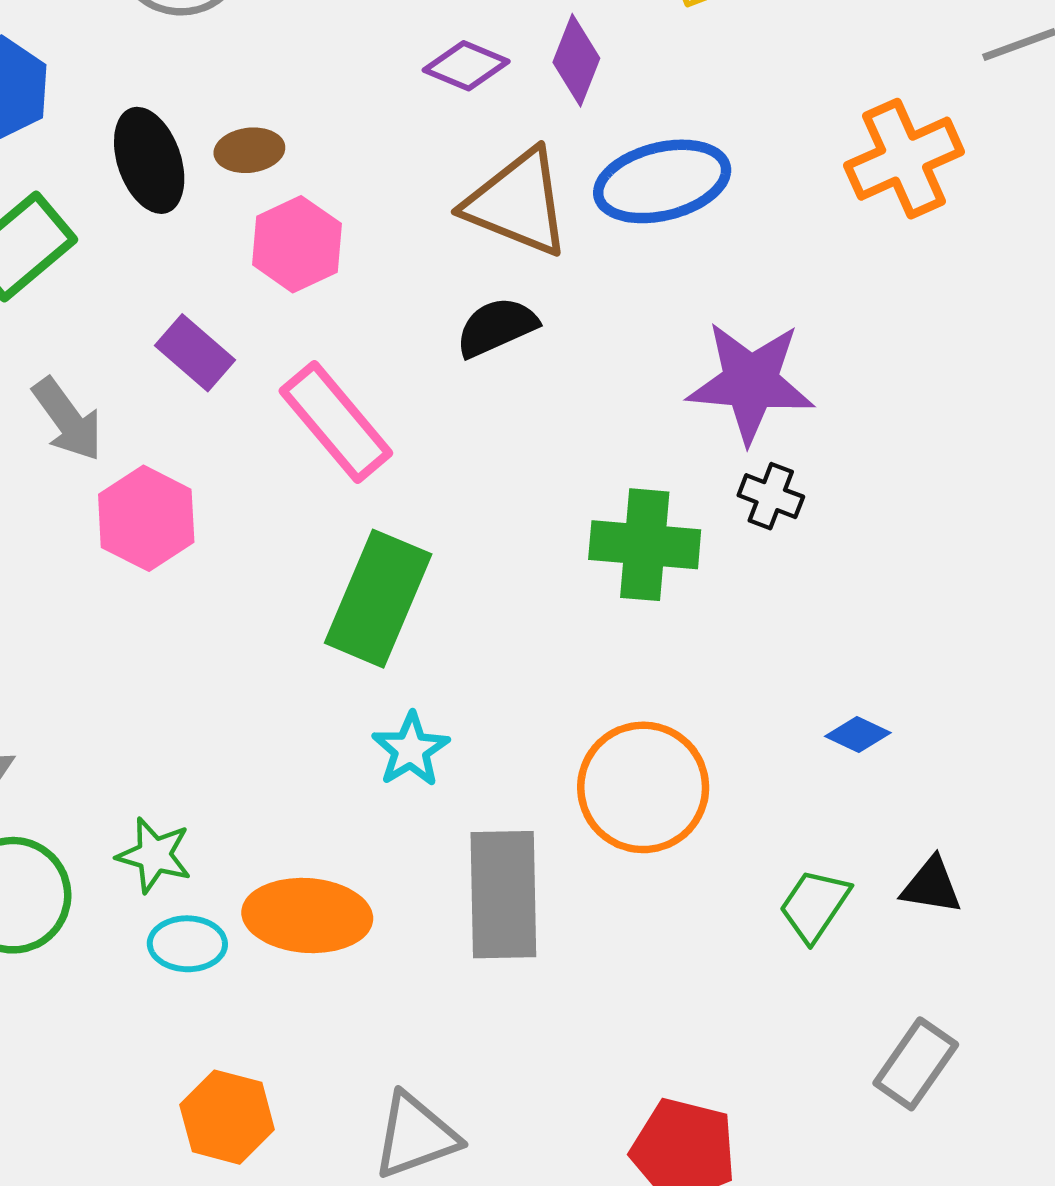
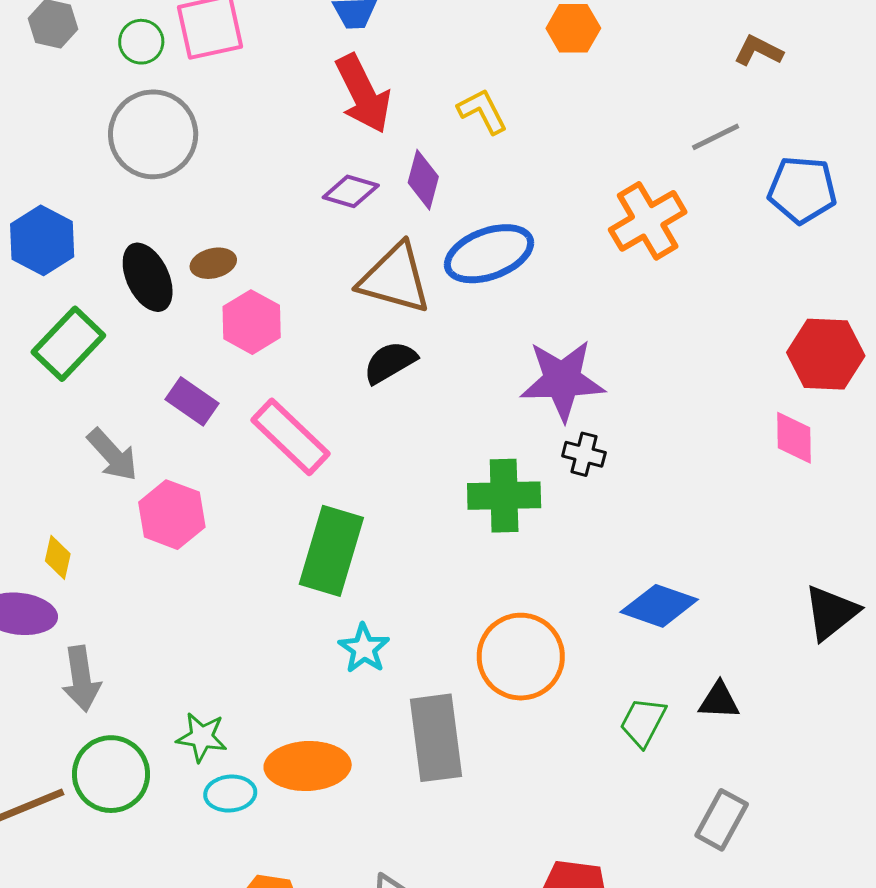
blue diamond: (858, 734) -> (659, 606), size x1.8

